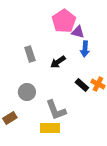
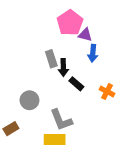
gray rectangle: (30, 54) -> (51, 59), moved
black arrow: (58, 62) -> (63, 67), turned -56
black rectangle: (82, 85) -> (76, 84), moved

